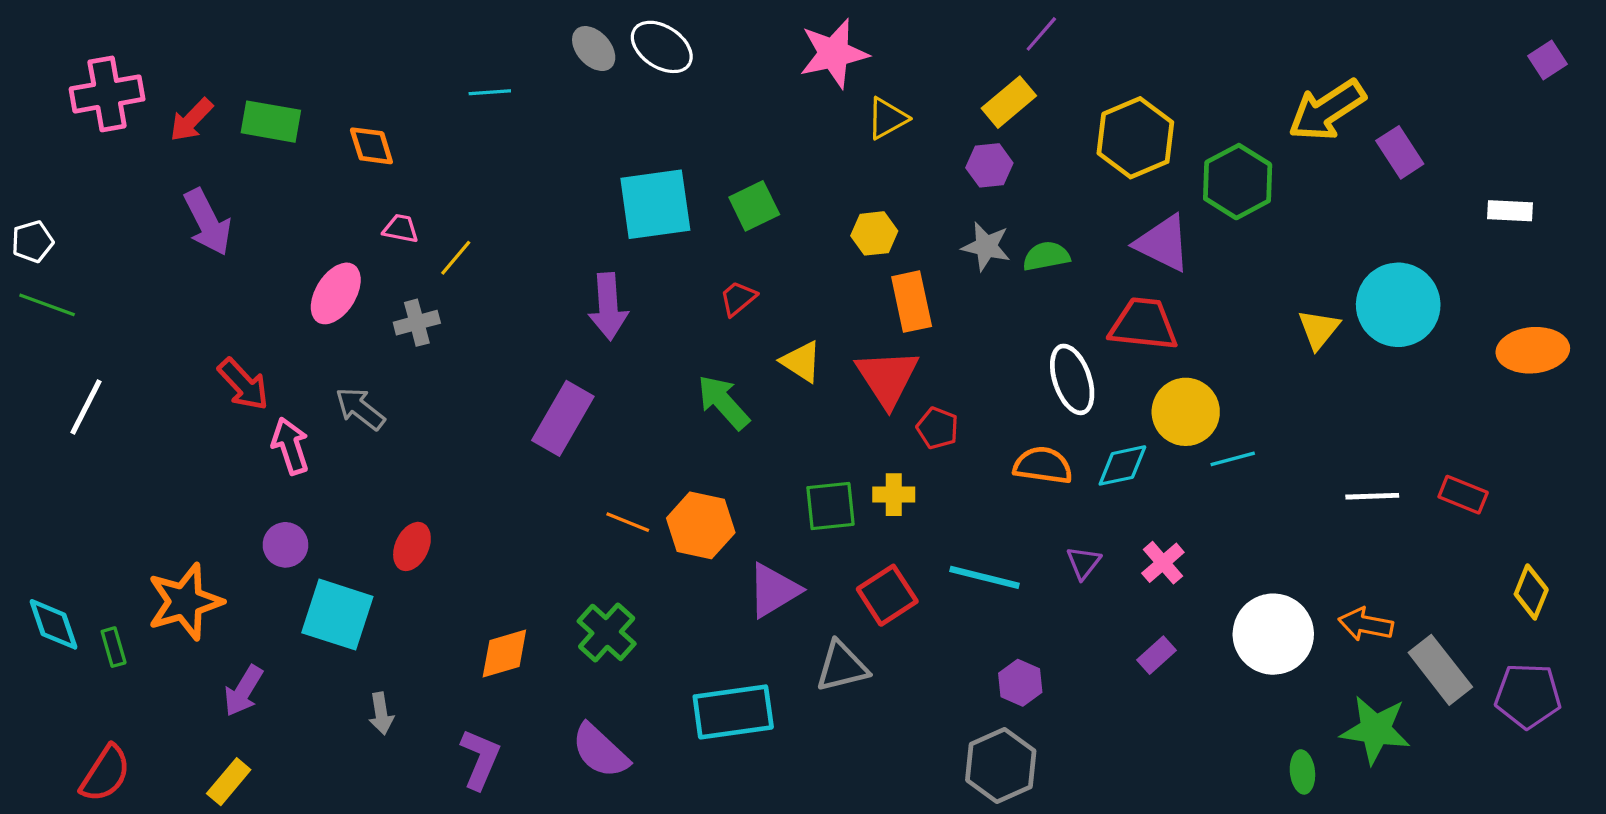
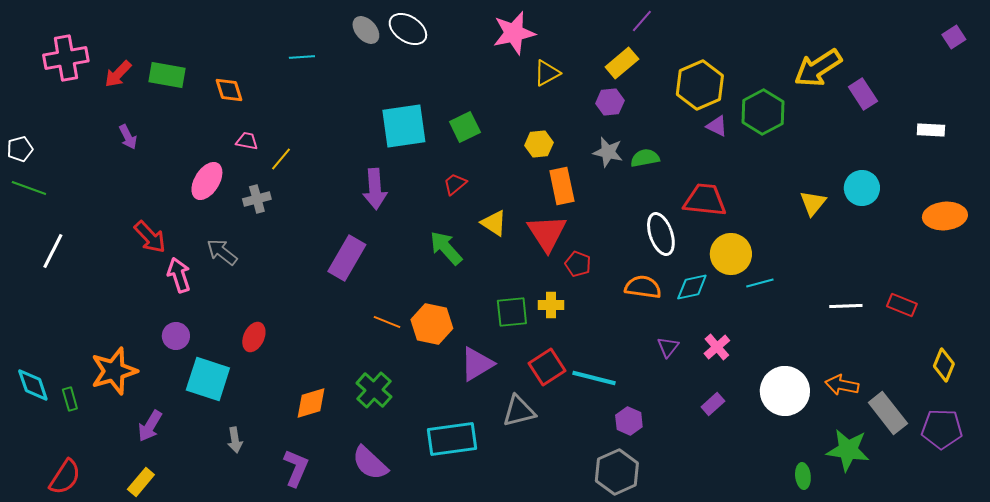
purple arrow: (208, 222) -> (128, 137), size x0.6
purple triangle: (1163, 243) -> (717, 126), moved, size x0.6
cyan circle: (1398, 305) -> (862, 188), size x0.7
cyan line: (985, 577) -> (594, 378), moved

